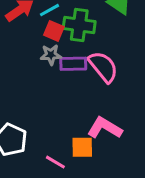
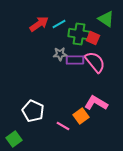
red square: (54, 31) -> (93, 38), moved
orange square: (82, 147) -> (81, 116), turned -35

